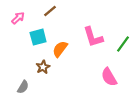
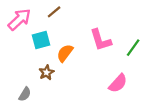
pink arrow: (18, 18) -> (19, 19), size x1.6
pink semicircle: (109, 77) -> (118, 83), turned -108

